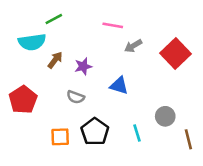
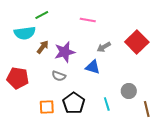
gray arrow: (133, 46) -> (104, 47), moved
purple star: (83, 66) -> (65, 52), size x1.5
red pentagon: (23, 100) -> (18, 78), turned -30

